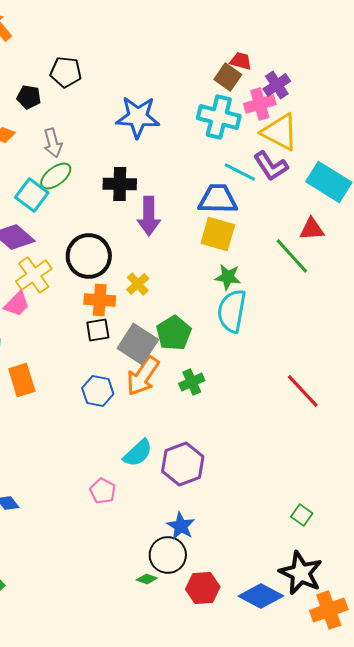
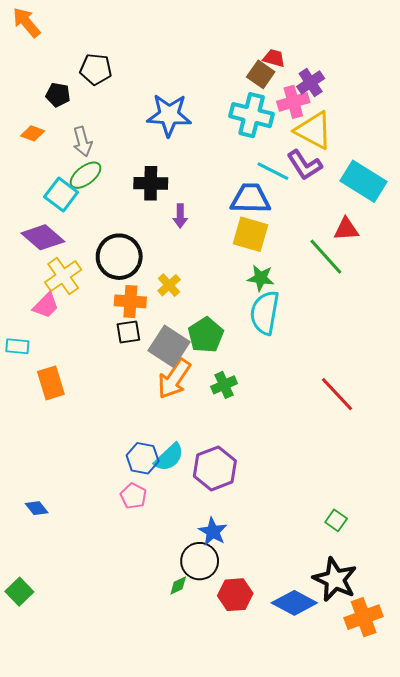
purple arrow: (149, 216) -> (180, 216), size x0.6
blue hexagon: (98, 391) -> (143, 458), moved
green diamond: (147, 579) -> (178, 586), turned -45

